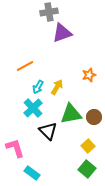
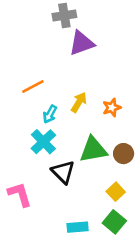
orange star: (89, 75) -> (112, 108), moved
yellow arrow: (57, 87) -> (79, 102), moved
cyan rectangle: (32, 173) -> (78, 227), moved, turned -42

